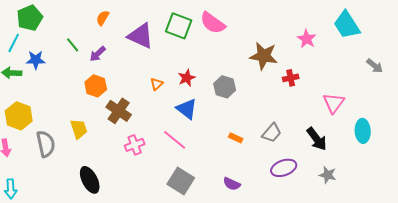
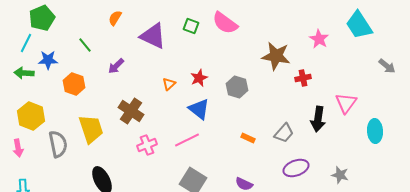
green square: (179, 26) -> (191, 26), size x0.6
purple arrow: (98, 54) -> (116, 66), moved
orange hexagon: (96, 86) -> (74, 84), moved
yellow trapezoid: (79, 129) -> (91, 129), size x1.4
black arrow: (317, 139) -> (318, 119), moved, turned 45
pink line: (175, 140) -> (187, 140), turned -65

